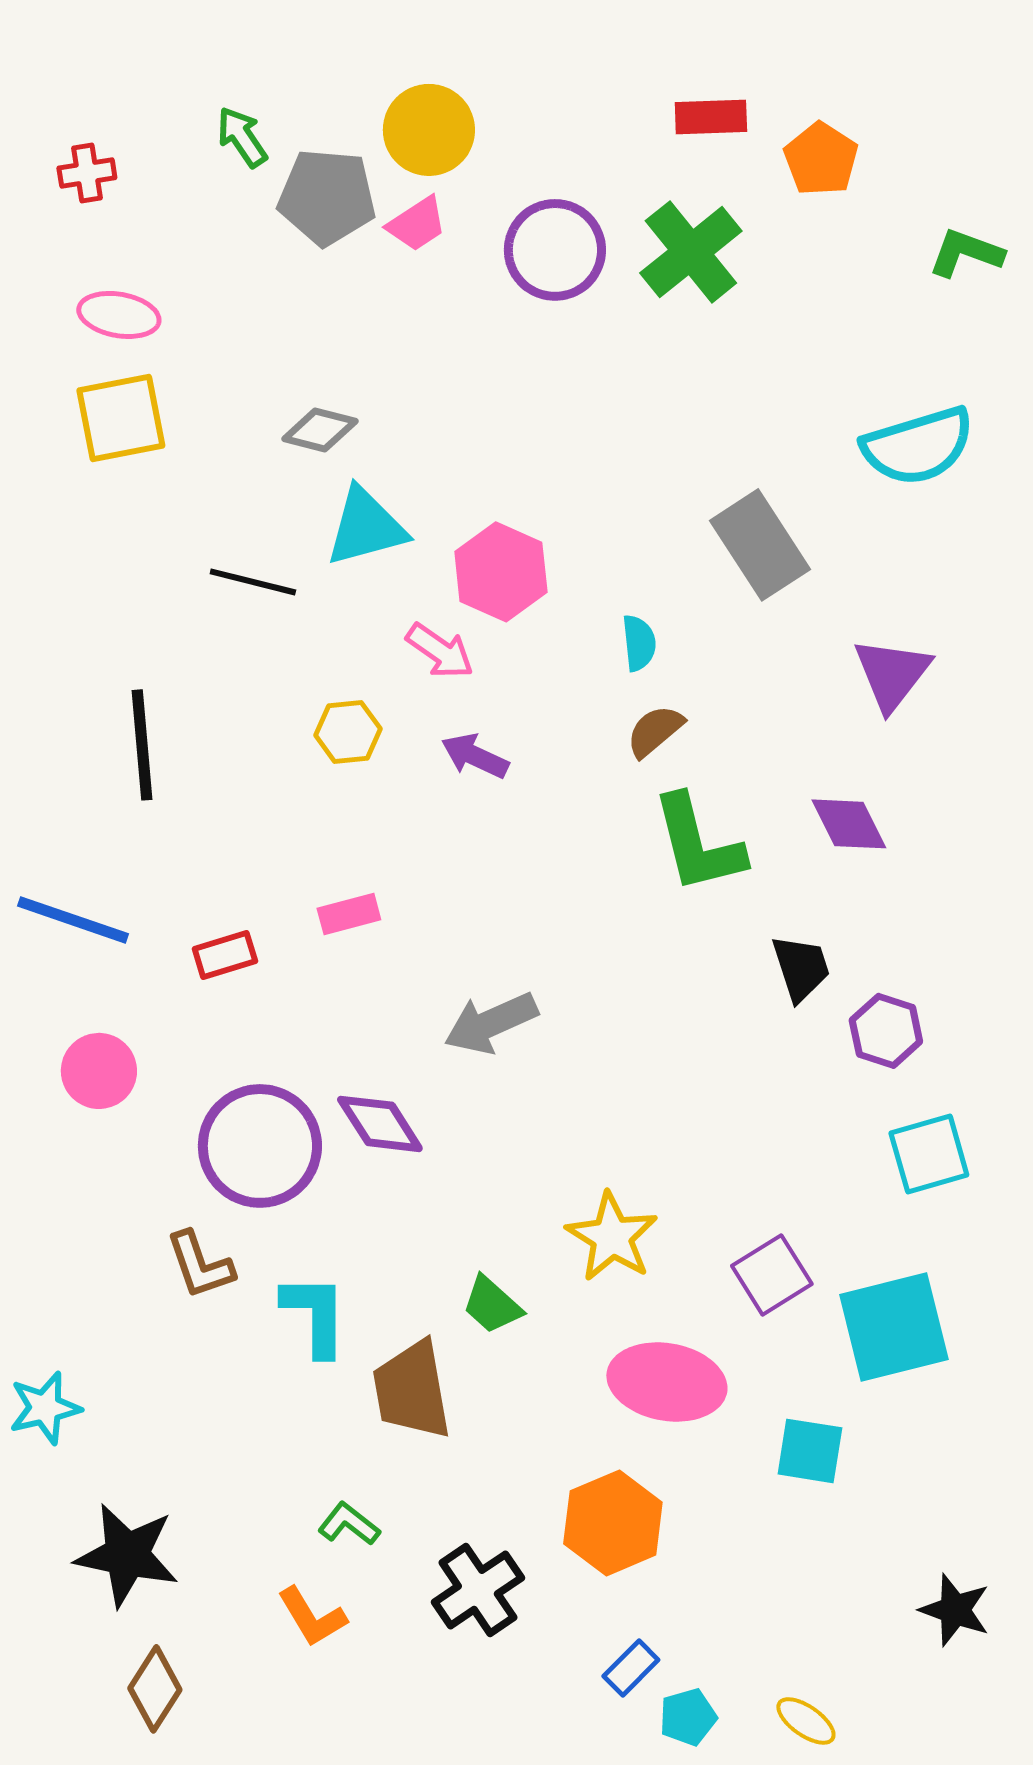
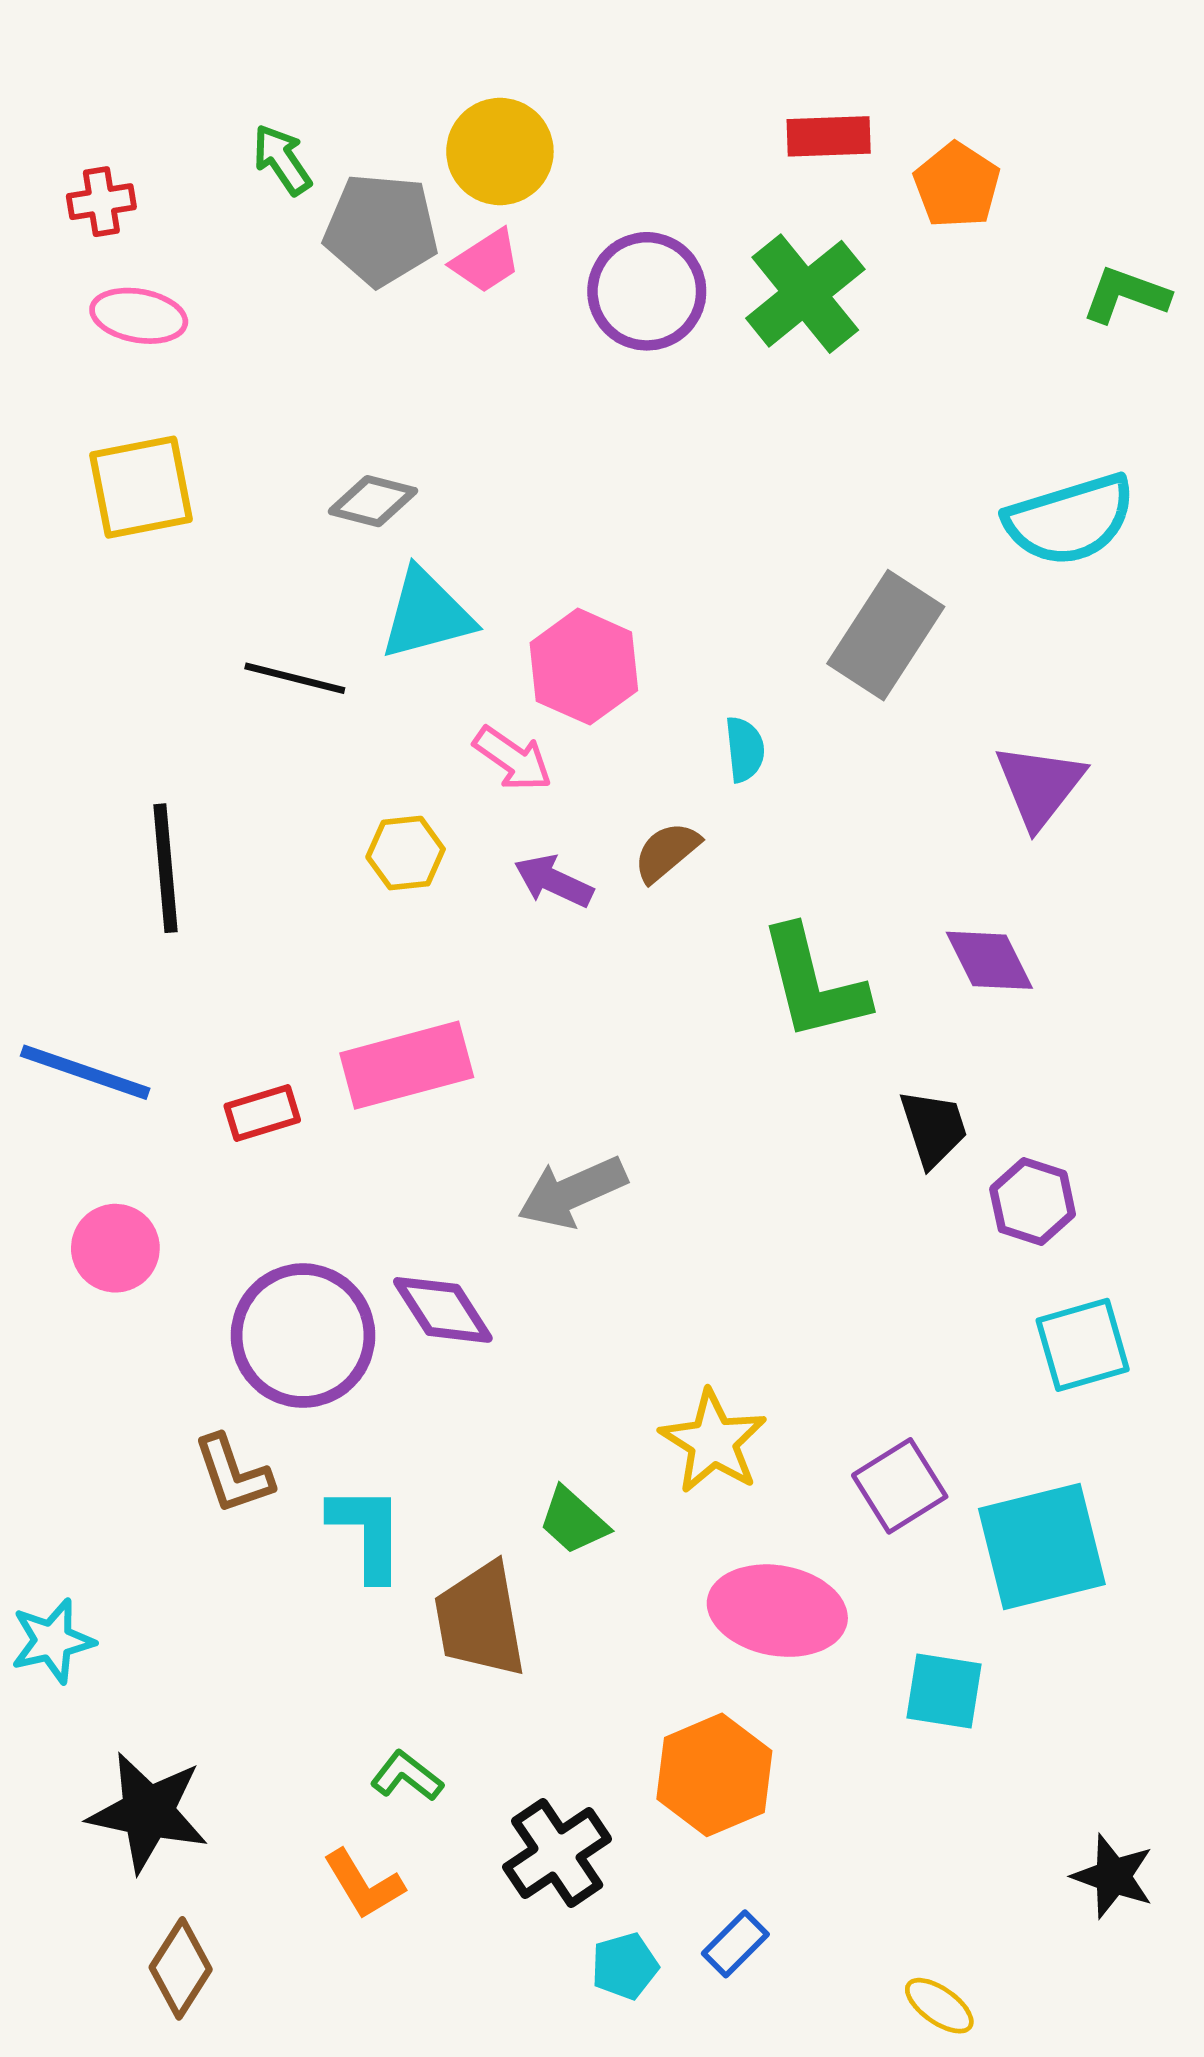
pink ellipse: (119, 315) -> (139, 316), moved
gray rectangle: (760, 545) -> (886, 635), turned 66
brown semicircle: (655, 731) -> (667, 852), moved
pink rectangle: (349, 914) -> (407, 1065), size x1.8
cyan pentagon: (688, 1717) -> (625, 1966), moved

